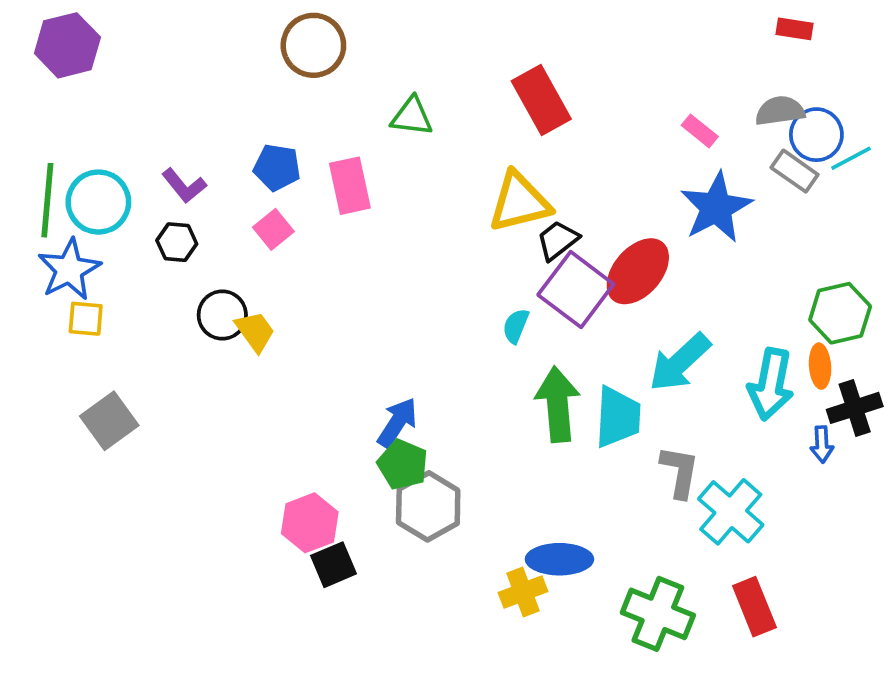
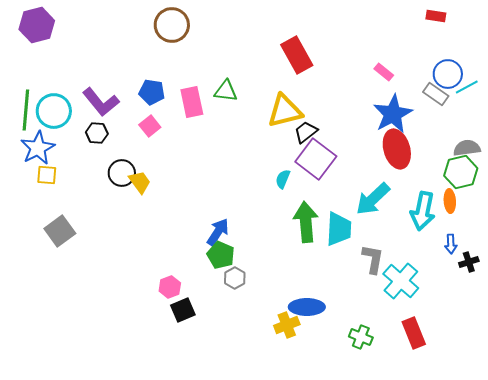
gray semicircle: (780, 111) -> (467, 148), moved
green triangle: (412, 116) -> (226, 91), moved
purple L-shape: (184, 186) -> (101, 102), size x1.5
red ellipse: (638, 271) -> (397, 149), moved, turned -57
black cross: (855, 408) -> (469, 262), moved, size x0.7
gray hexagon: (428, 506) -> (235, 278), size x0.6
pink hexagon: (310, 523) -> (170, 287), size x0.7
green cross: (658, 614) -> (361, 337), size x0.6

